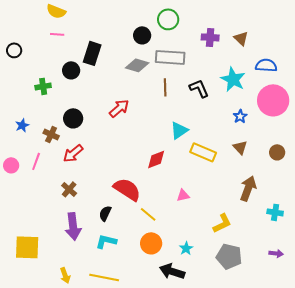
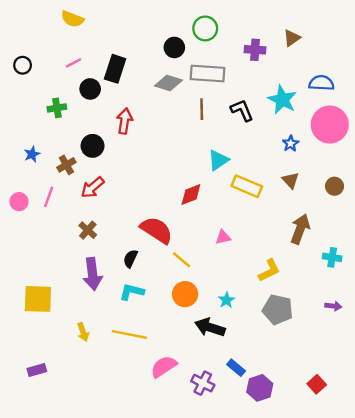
pink line: (57, 34) -> (74, 63), moved, turned -32
brown triangle: (241, 38) -> (292, 38), moved, turned 42
red arrow: (119, 108) -> (125, 121), moved, turned -40
brown cross: (51, 134) -> (66, 165), turned 35

